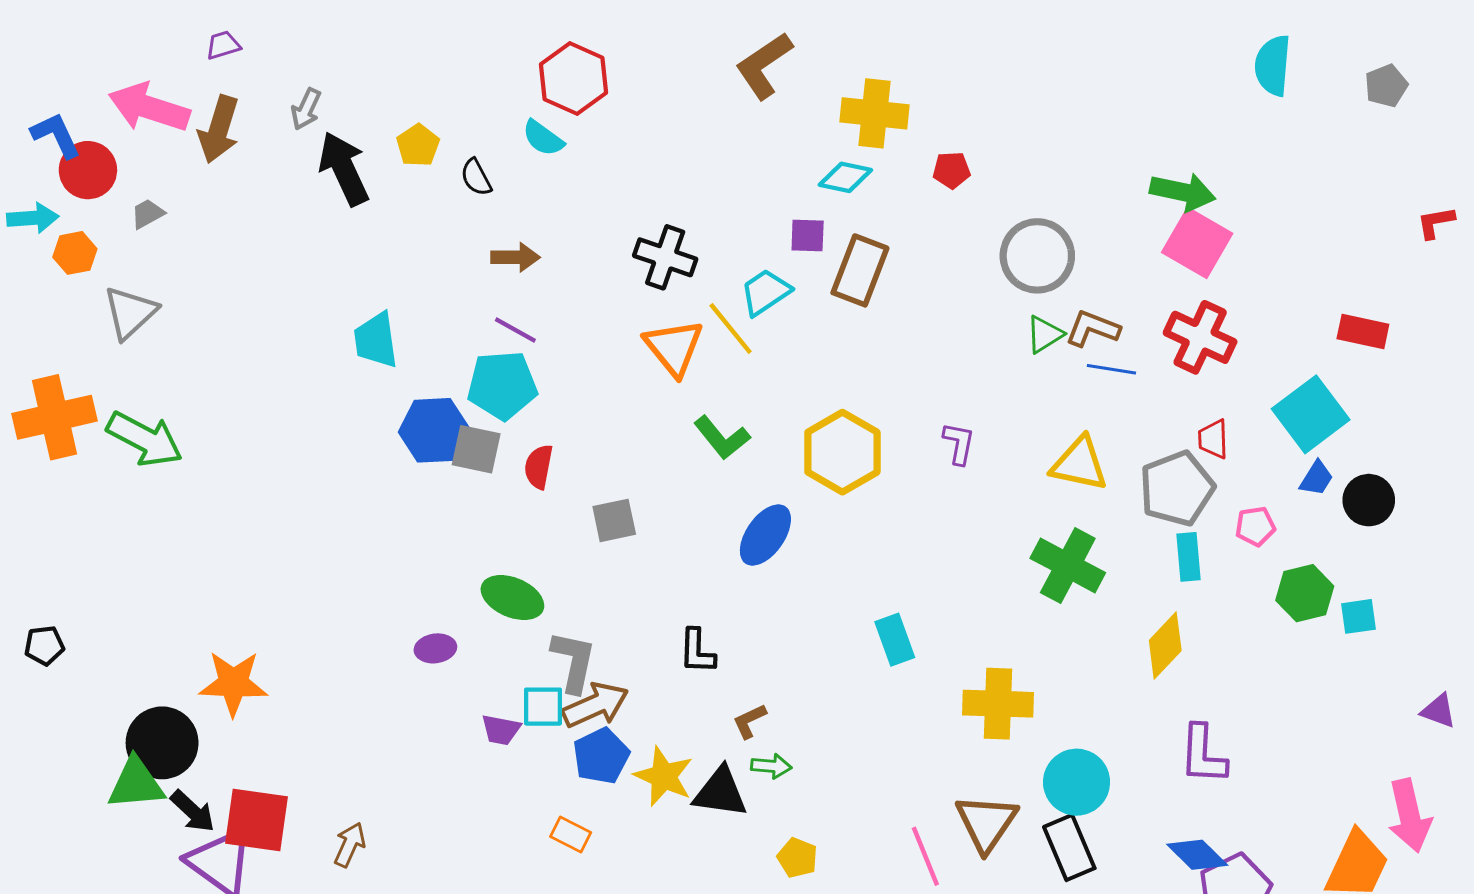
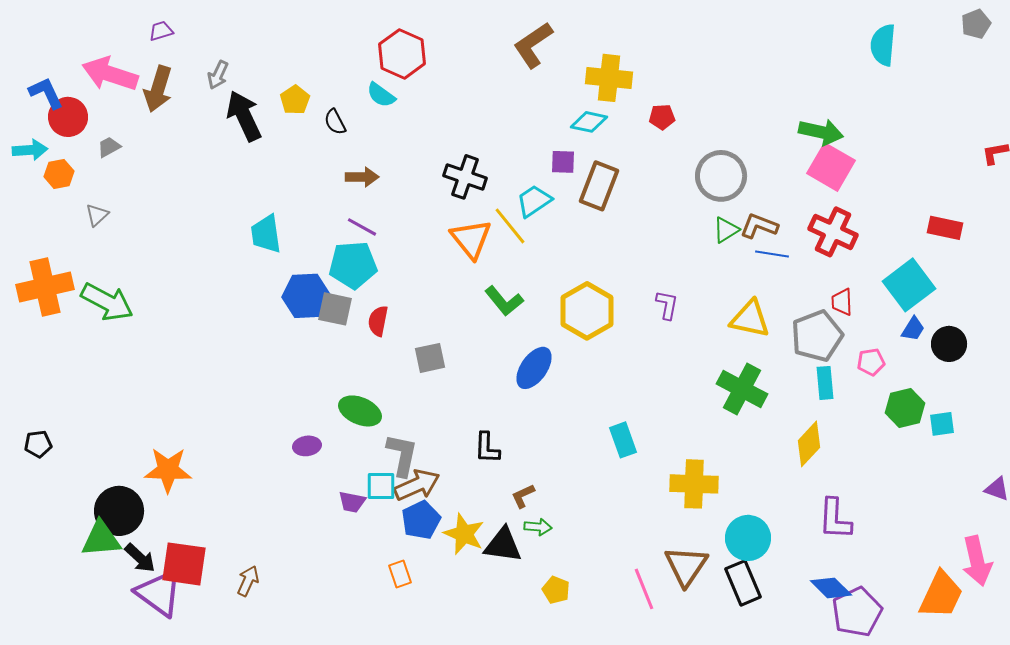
gray pentagon: (1386, 86) -> (976, 24), moved
gray triangle: (130, 313) -> (97, 215), size x0.6
orange rectangle: (571, 834) -> (400, 574), turned 44

